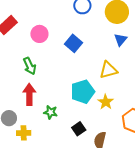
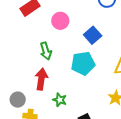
cyan pentagon: (83, 92) -> (83, 63), moved

